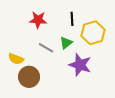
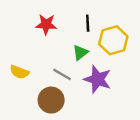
gray line: (46, 48) -> (62, 74), moved
brown circle: (29, 77) -> (51, 100), moved

